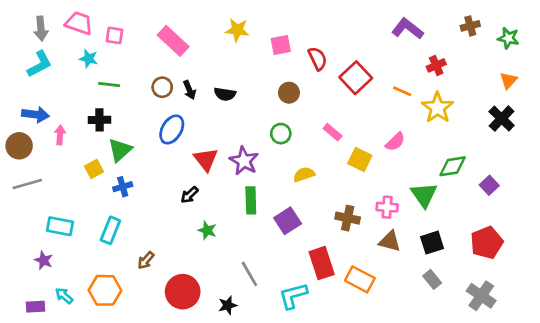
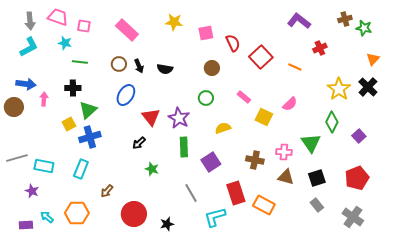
green star: (508, 38) -> (364, 28), moved
yellow star: (438, 108) -> (339, 89), moved
green diamond: (453, 166) -> (332, 122), turned -55
gray line: (27, 184) -> (17, 158), moved
blue cross: (123, 187) -> (90, 137), size x1.5
gray line: (249, 274) -> (191, 193), moved

